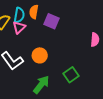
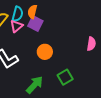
purple square: (51, 21) -> (35, 23), moved
orange circle: (40, 55) -> (45, 52), moved

